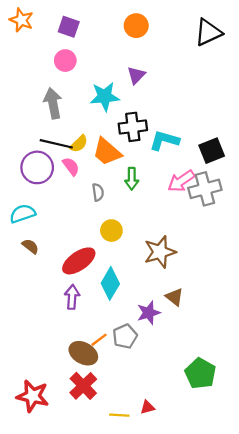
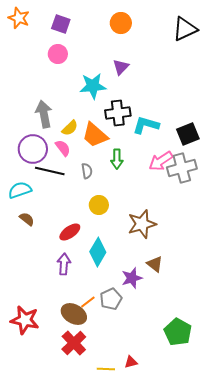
gray arrow: (53, 103) -> (44, 114), moved
black line: (56, 144) -> (50, 171), moved
red ellipse: (79, 261) -> (70, 232), size x0.7
red star: (33, 396) -> (25, 320), moved

